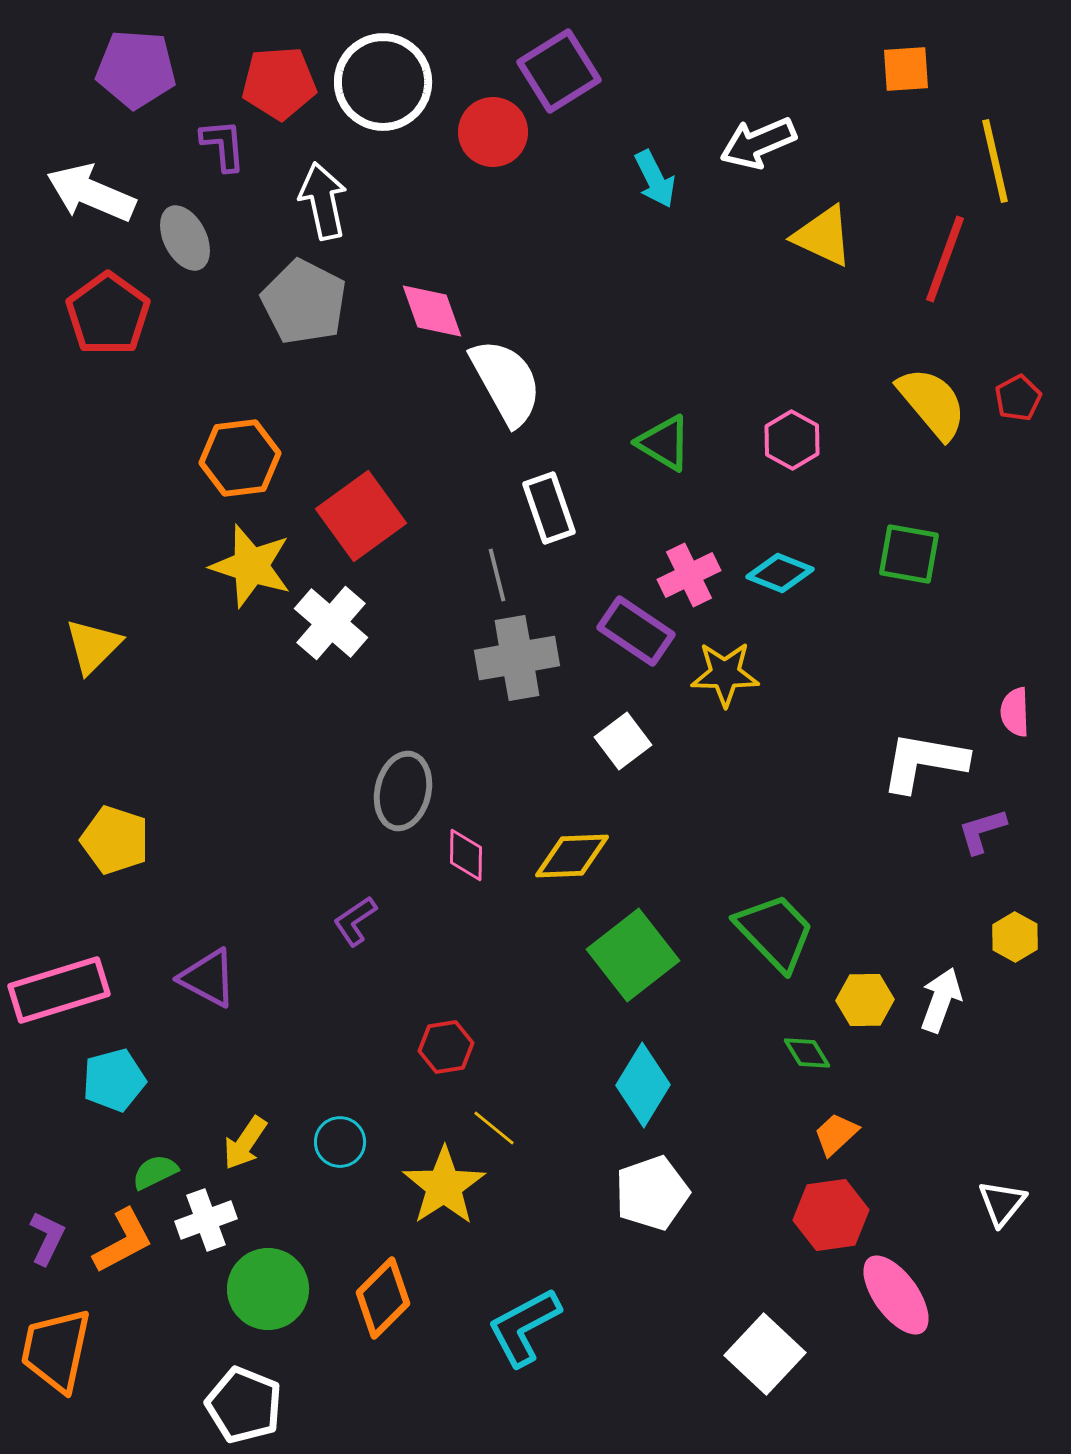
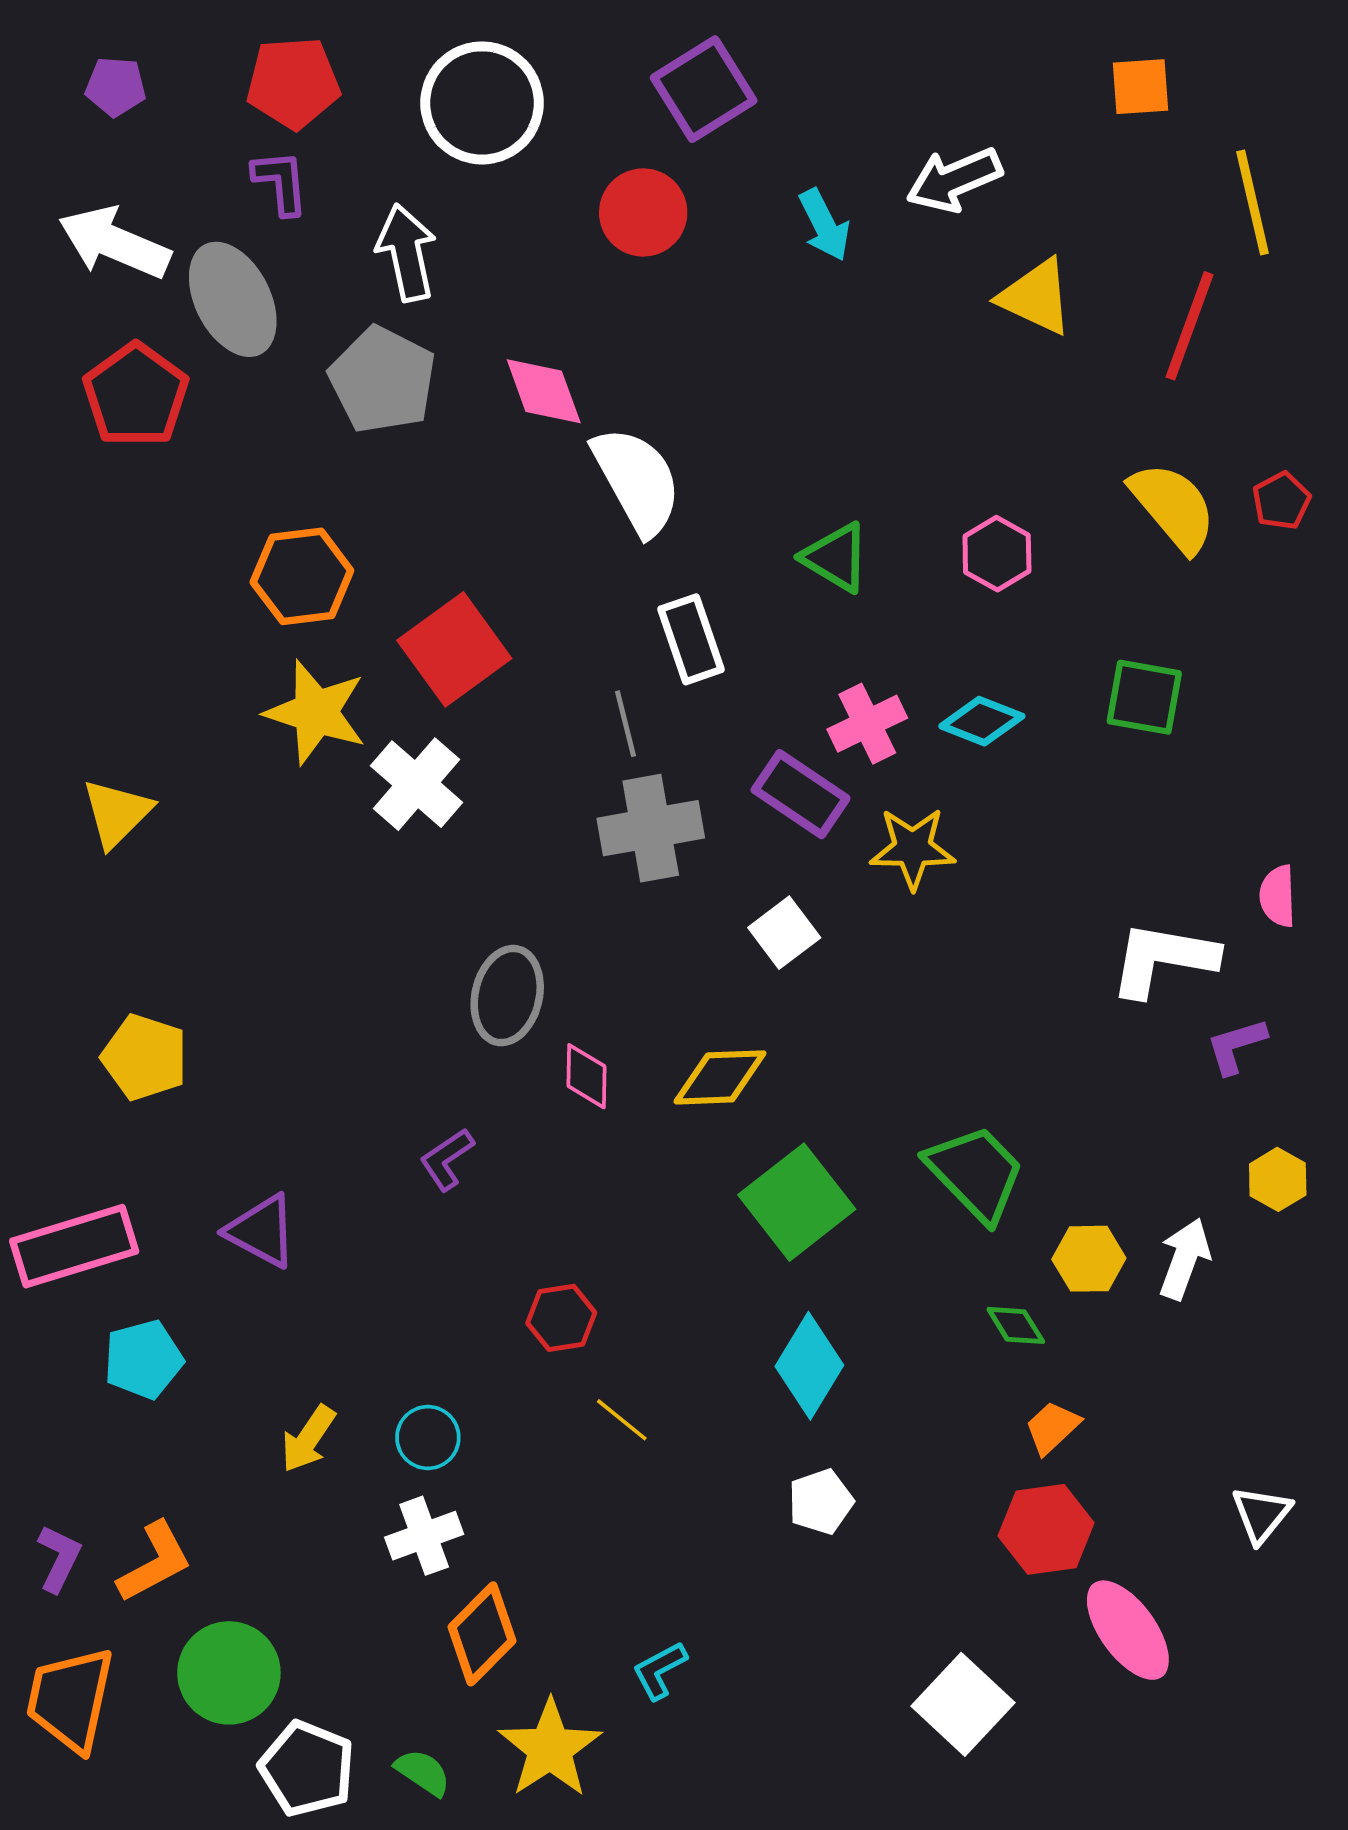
purple pentagon: (136, 69) -> (116, 87), moved, size x0.6
red pentagon: (279, 83) -> (293, 83), moved
red circle: (493, 132) -> (643, 212), moved
gray ellipse: (185, 238) -> (233, 299), size x1.4
green semicircle: (155, 1172) -> (423, 1772), moved, turned 60
yellow star: (444, 1186) -> (550, 1748), moved
white pentagon: (652, 1193) -> (821, 1502), size x0.7
white cross: (206, 1220) -> (424, 1536), moved
green circle: (268, 1289) -> (229, 1673), moved
cyan L-shape: (524, 1327) -> (660, 1670), size x0.6

